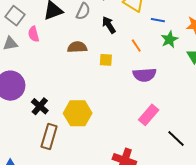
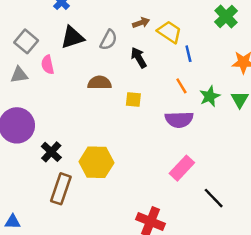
blue line: (158, 20) -> (188, 54), moved, turned 64
green star: (169, 39) -> (210, 96), moved
orange line: (136, 46) -> (181, 86), moved

